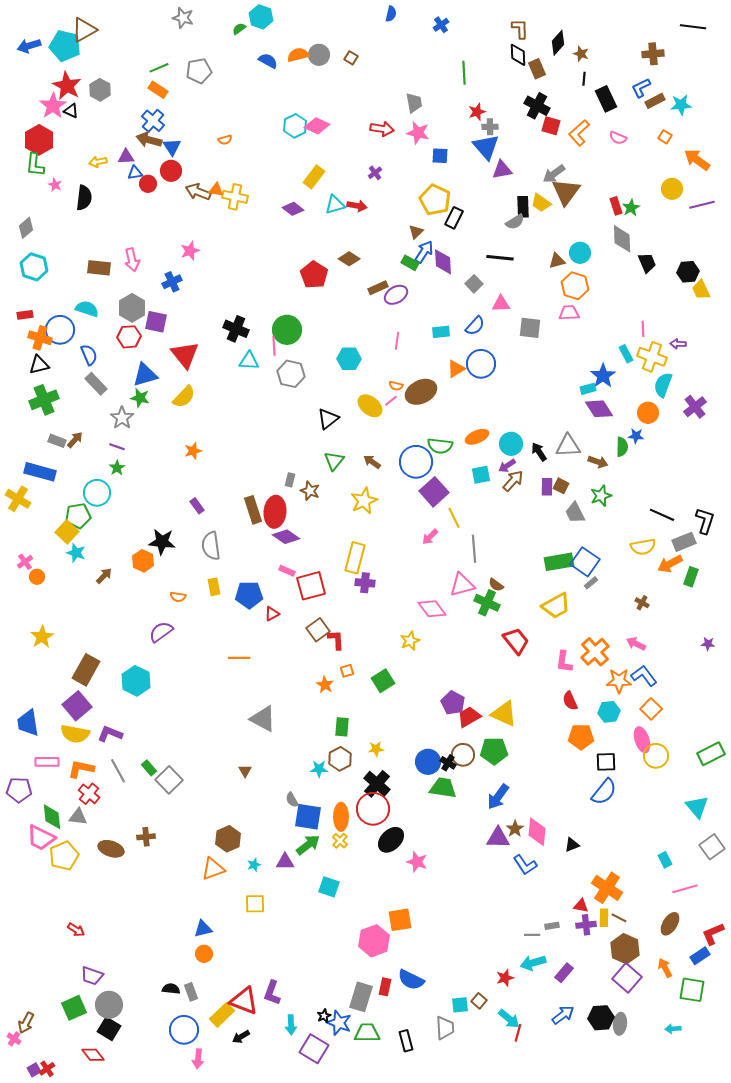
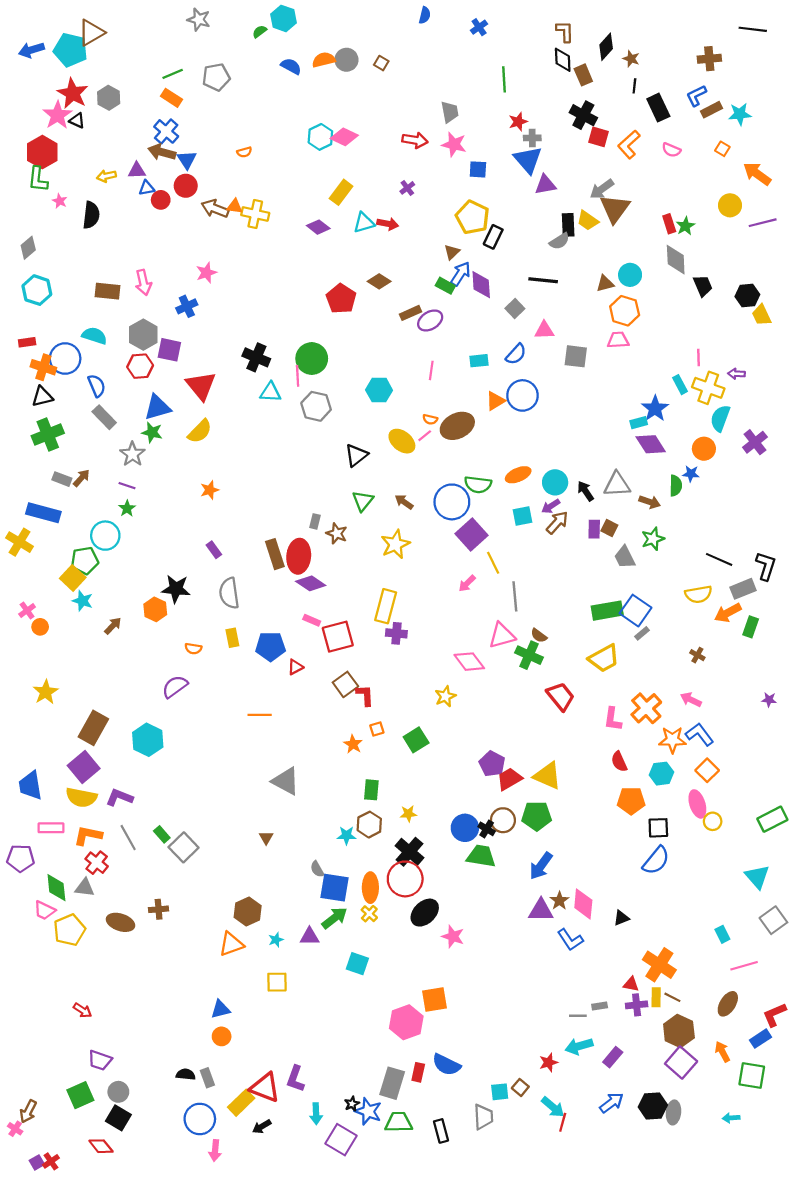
yellow circle: (656, 756) -> (713, 821), size x0.7
pink trapezoid: (41, 838) -> (44, 910), size x0.7
gray circle: (109, 1005) -> (118, 1092), size x0.7

